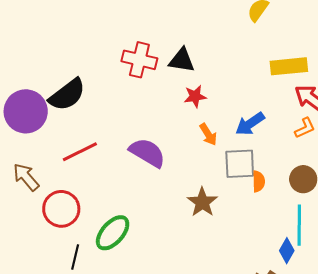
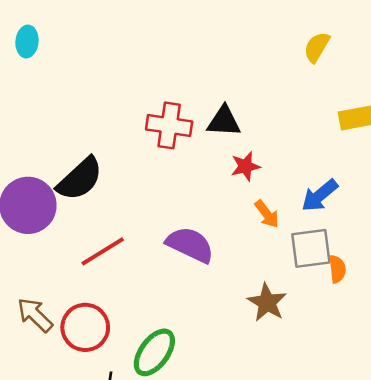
brown arrow: (26, 177) -> (35, 315), moved

